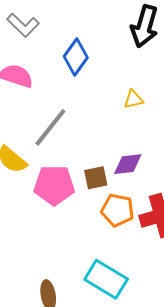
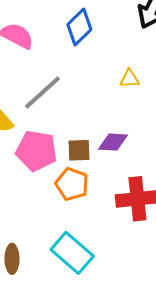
orange pentagon: (117, 210) -> (72, 184), moved

